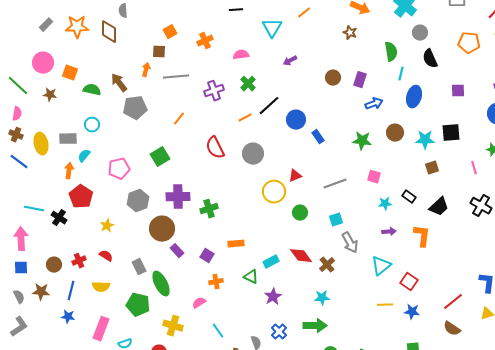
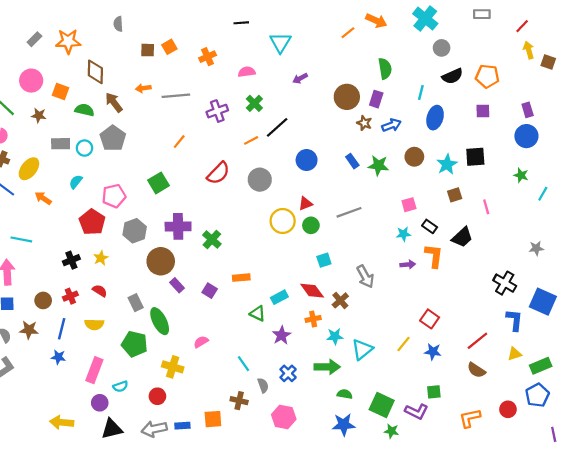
orange line: (304, 13) -> (348, 33), moved
brown diamond: (109, 32) -> (95, 72), moved
brown star: (350, 33) -> (364, 123), moved
orange pentagon: (469, 43) -> (487, 76), moved
brown square: (159, 52) -> (148, 50), moved
green semicircle: (391, 52) -> (385, 69), moved
black semicircle: (430, 59) -> (452, 76), turned -90
orange arrow: (146, 70) -> (143, 88), turned -112
brown circle: (333, 78) -> (347, 97), size x1.5
gray pentagon: (135, 108) -> (113, 138), moved, turned -30
blue circle: (296, 120) -> (307, 160), moved
blue rectangle: (318, 137) -> (352, 161), moved
gray rectangle: (68, 139) -> (61, 144), moved
cyan star: (425, 140) -> (447, 164), turned -30
yellow ellipse: (41, 144) -> (29, 169), turned 50
red semicircle: (215, 148) -> (218, 173), turned -110
pink line: (474, 168) -> (486, 207), moved
orange arrow: (69, 171) -> (43, 198), moved, turned -63
pink square: (374, 177) -> (409, 205), moved, turned -32
red pentagon: (81, 197) -> (92, 222), moved
black cross: (481, 206) -> (505, 283), moved
green cross: (209, 209) -> (212, 239), turned -30
green circle: (300, 213) -> (311, 225), moved
black cross: (59, 218) -> (71, 260), moved, turned 35
cyan square: (336, 220) -> (324, 260), moved
orange L-shape: (422, 236) -> (434, 256), moved
cyan triangle: (381, 266) -> (362, 349), moved
orange cross: (216, 282) -> (313, 319), moved
yellow line: (385, 305) -> (403, 344), turned -49
cyan line: (218, 331) -> (243, 364), moved

